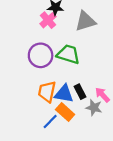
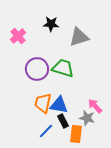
pink cross: (48, 20) -> (18, 36), moved
black rectangle: (80, 92) -> (63, 121), moved
orange rectangle: (65, 112) -> (76, 134), moved, turned 54

